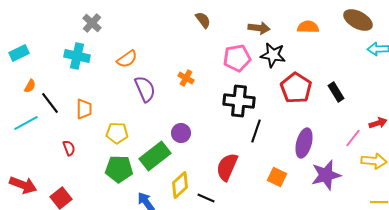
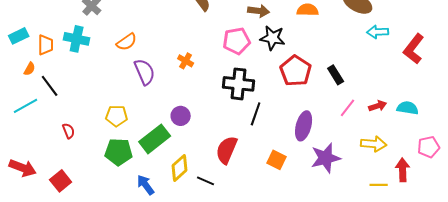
orange trapezoid: (84, 109) -> (46, 45), moved
pink line: (353, 138) -> (348, 108), moved

